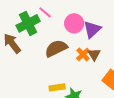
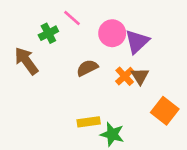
green cross: (28, 23) -> (48, 33), size x0.6
brown semicircle: (56, 48) -> (87, 68), size x0.7

